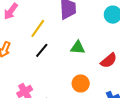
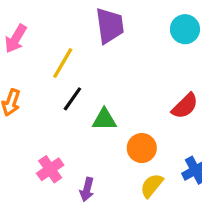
green triangle: (78, 47) -> (104, 120), moved

